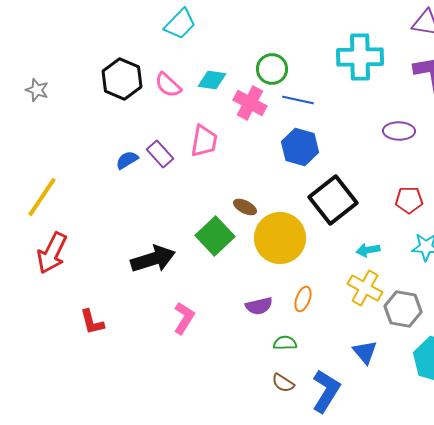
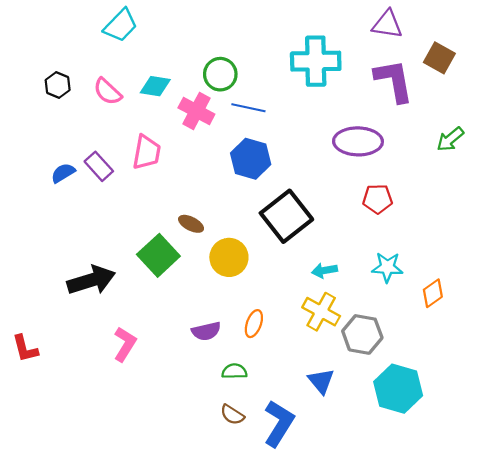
black hexagon: (122, 79) -> (58, 85), size x0.6
purple ellipse: (399, 131) -> (358, 141), size x1.4
red pentagon: (409, 200) -> (378, 199), moved
yellow circle: (280, 238) -> (229, 257), size x0.7

